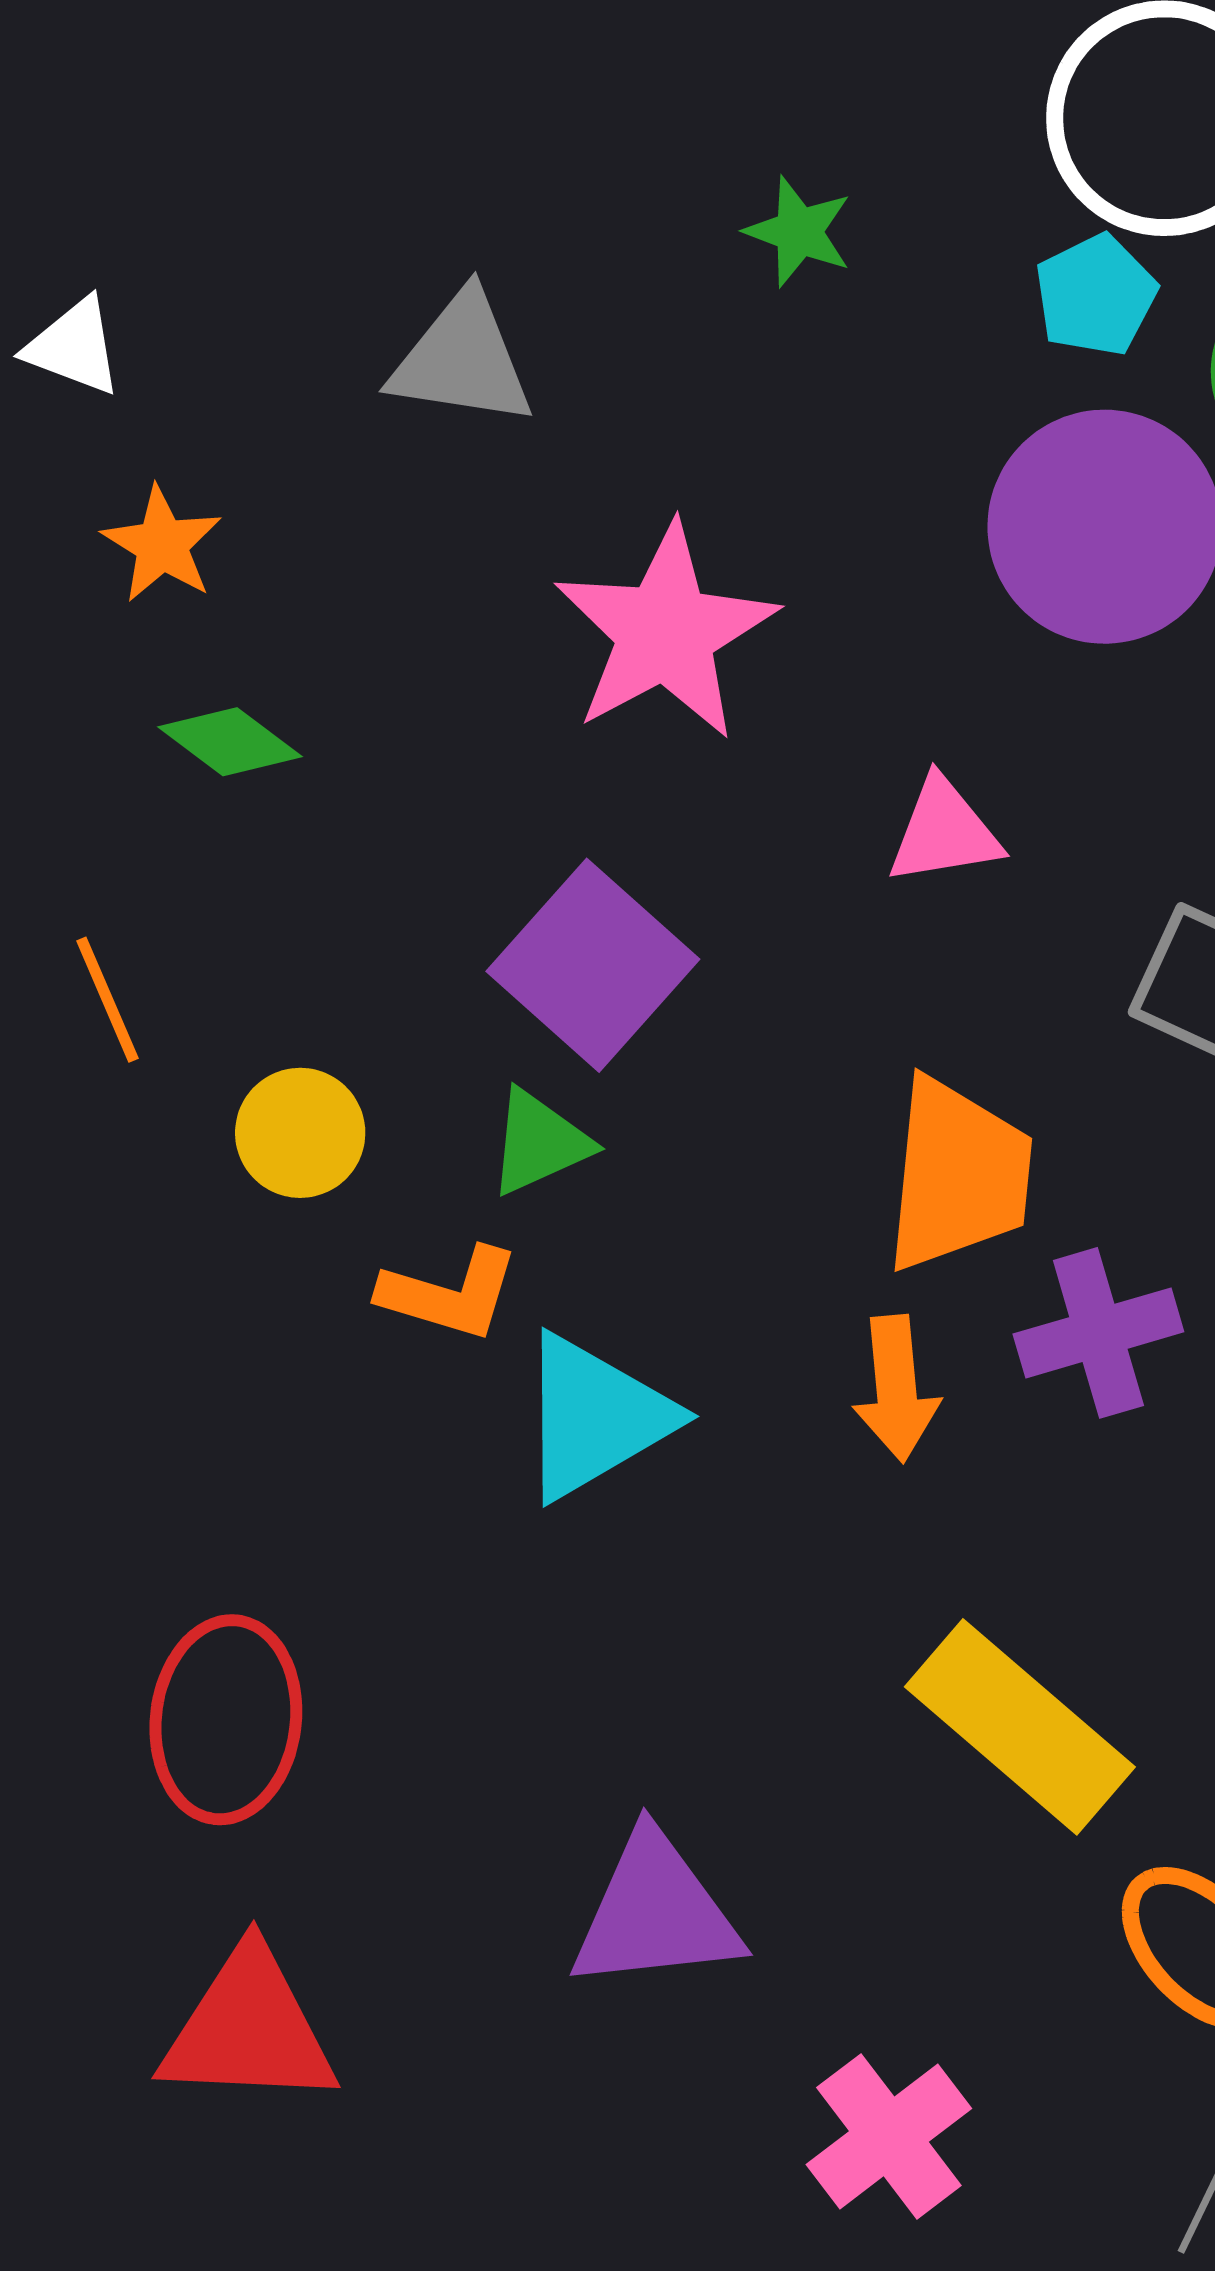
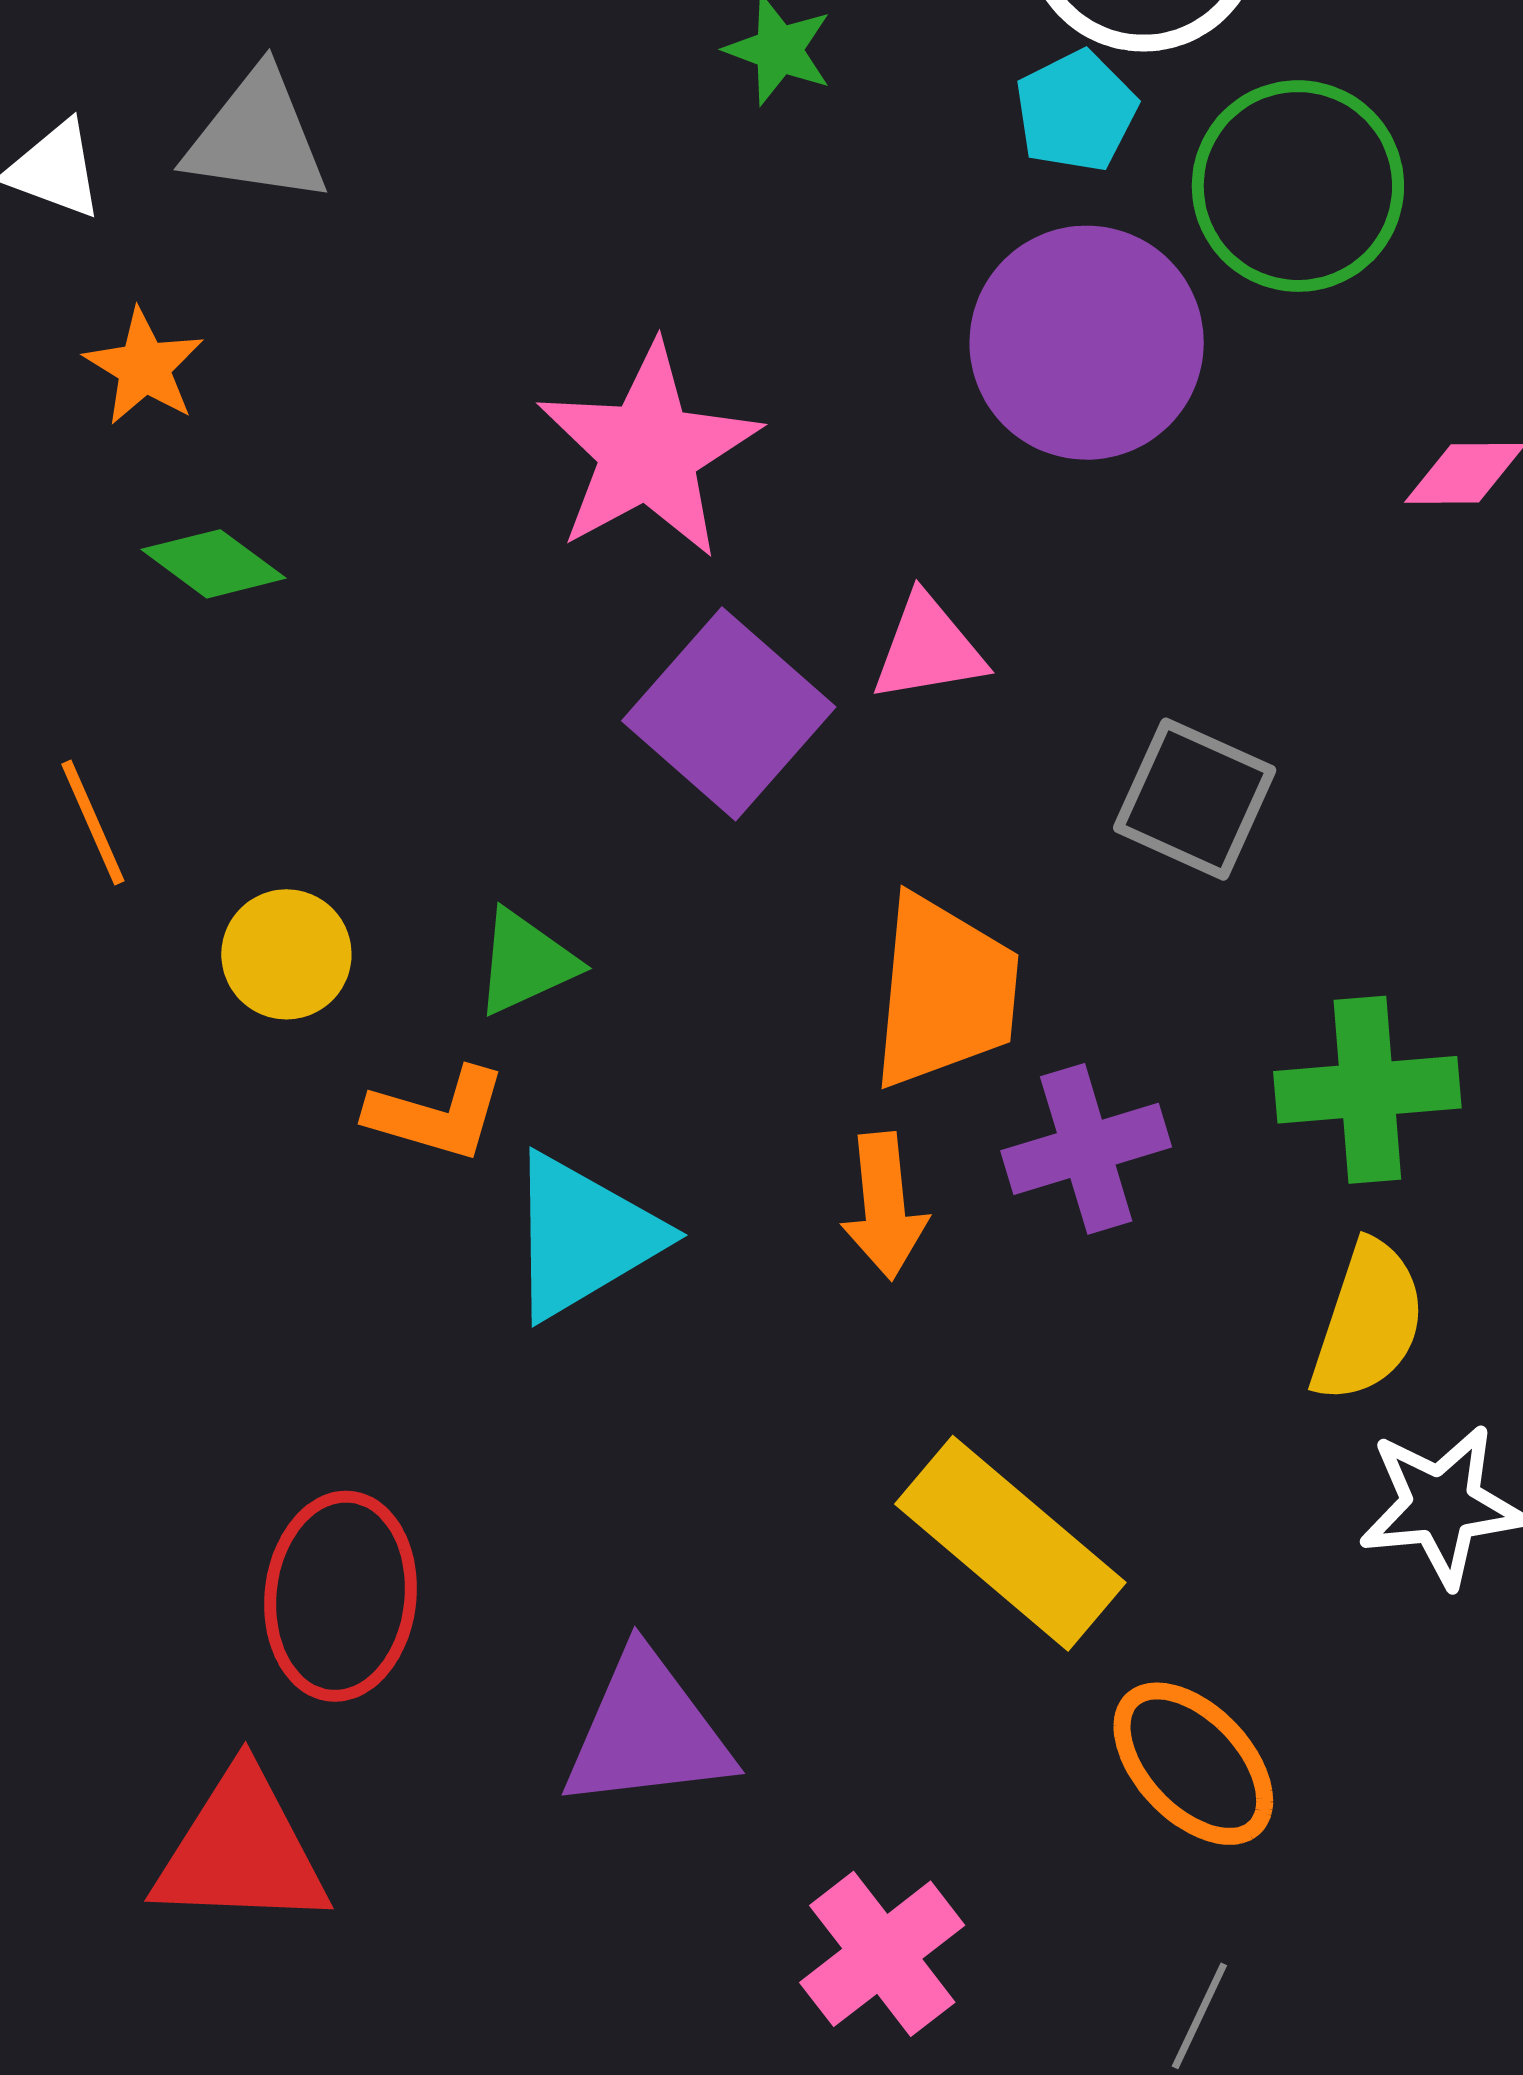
gray triangle: (462, 360) -> (257, 137), moved
purple square: (593, 965) -> (729, 714), moved
red ellipse: (226, 1720) -> (340, 1596), moved

